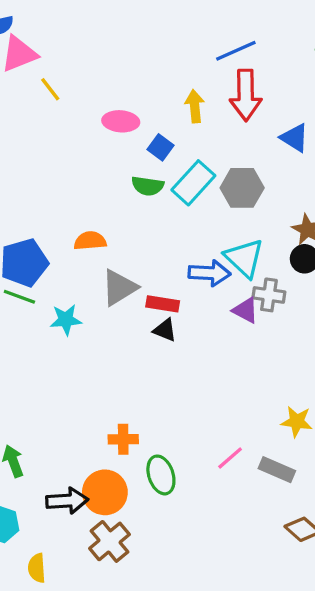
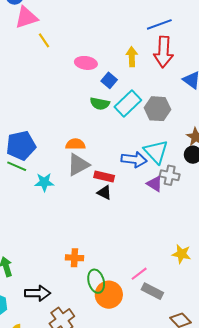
orange semicircle: (90, 241) -> (75, 144), moved
gray rectangle: (277, 470) -> (152, 291), moved
orange circle: (105, 492) -> (109, 295), moved

